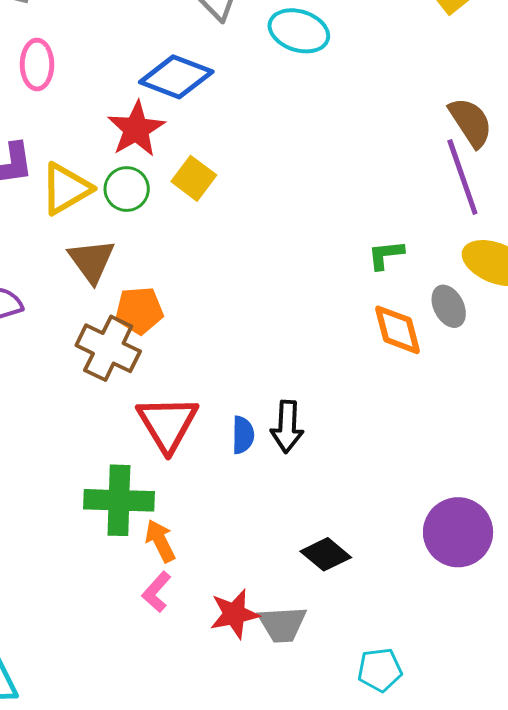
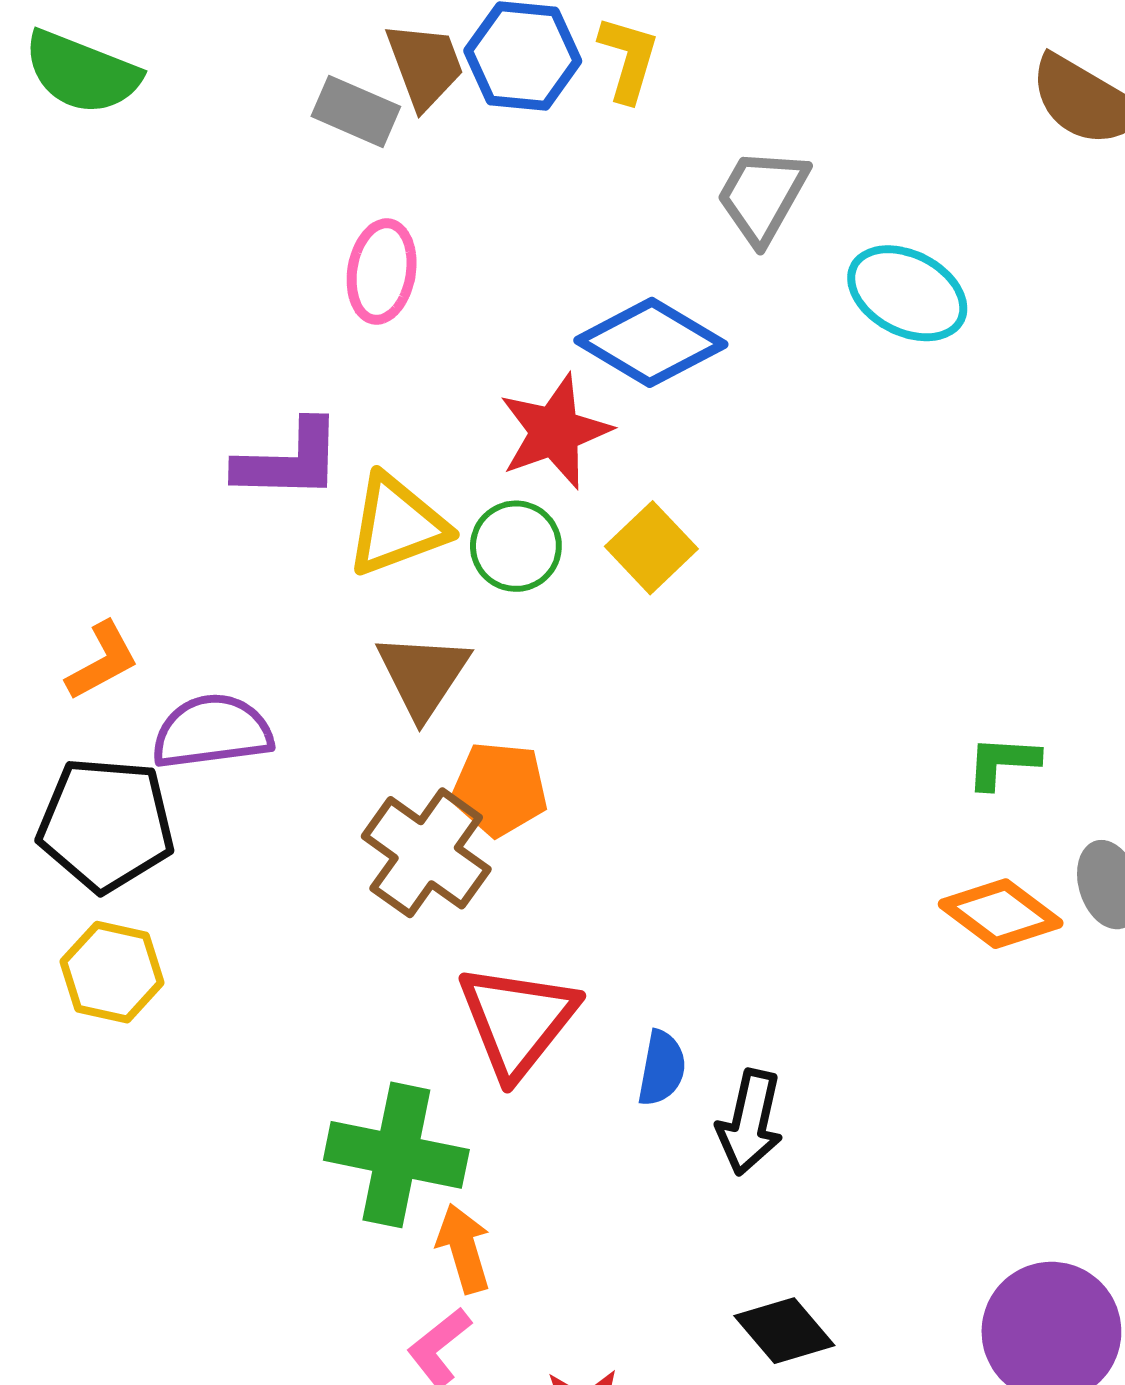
orange diamond: (398, 330) -> (1001, 914), turned -48
black arrow: (287, 427) -> (750, 1122), moved

